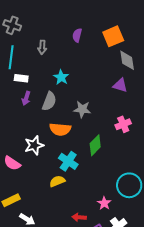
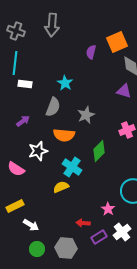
purple semicircle: (77, 35) -> (91, 52), moved
gray arrow: (42, 47) -> (52, 25), moved, size x1.6
purple arrow: (26, 98) -> (23, 121), moved, turned -144
gray star: (82, 109) -> (86, 115), turned -30

